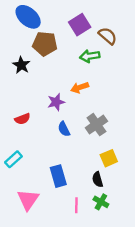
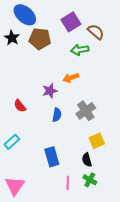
black star: (21, 65) -> (12, 38), moved
red semicircle: (22, 119) -> (20, 106), turned 72
blue semicircle: (64, 129) -> (57, 115), turned -144
pink triangle: (28, 200) -> (15, 186), moved

